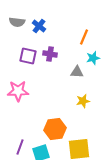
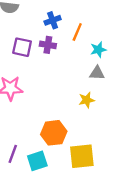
blue cross: (39, 26) -> (53, 20), moved, turned 32
orange line: (84, 37) -> (77, 32), moved
gray triangle: (77, 72) -> (97, 73), moved

